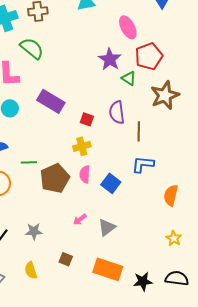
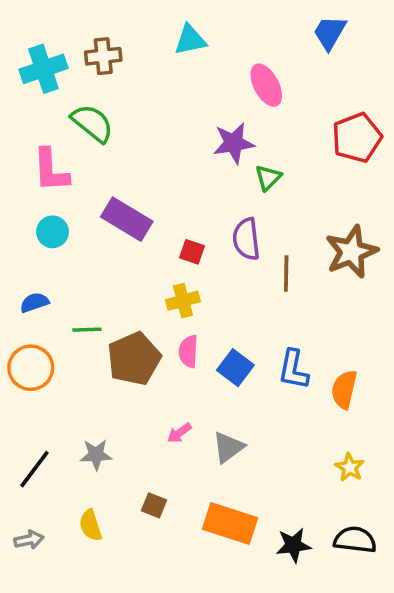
red pentagon: (149, 56) -> (357, 138), moved
purple star: (110, 59) -> (234, 143), turned 30
green triangle: (129, 78) -> (268, 178), turned 42
brown star: (165, 95) -> (351, 252), moved
blue L-shape: (143, 164) -> (293, 370), moved, turned -85

